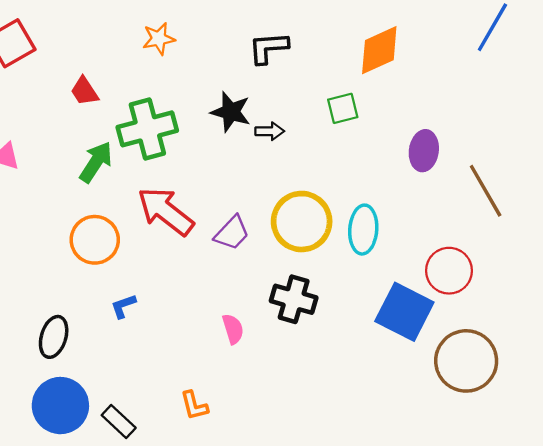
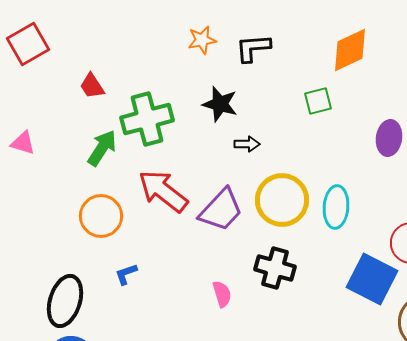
orange star: (159, 39) -> (202, 40), moved
black arrow: (270, 131) -> (247, 144), moved
purple trapezoid: (232, 233) -> (221, 210), size x1.4
black ellipse: (54, 337) -> (65, 301), size x1.4

